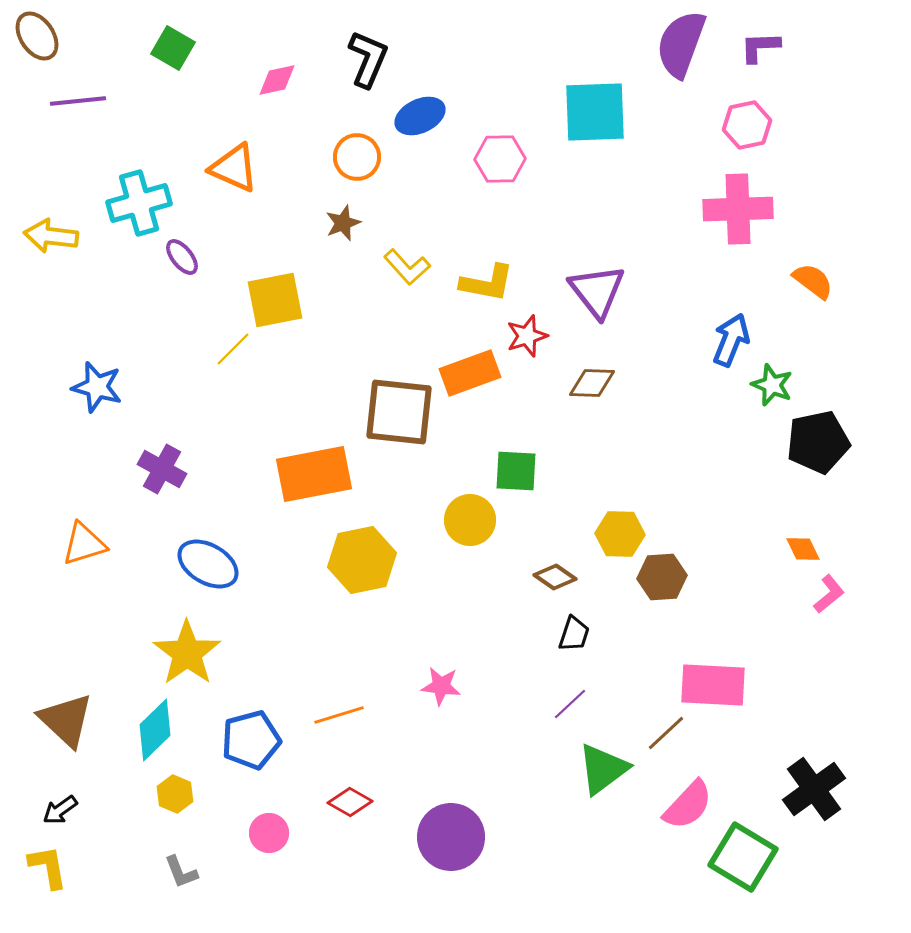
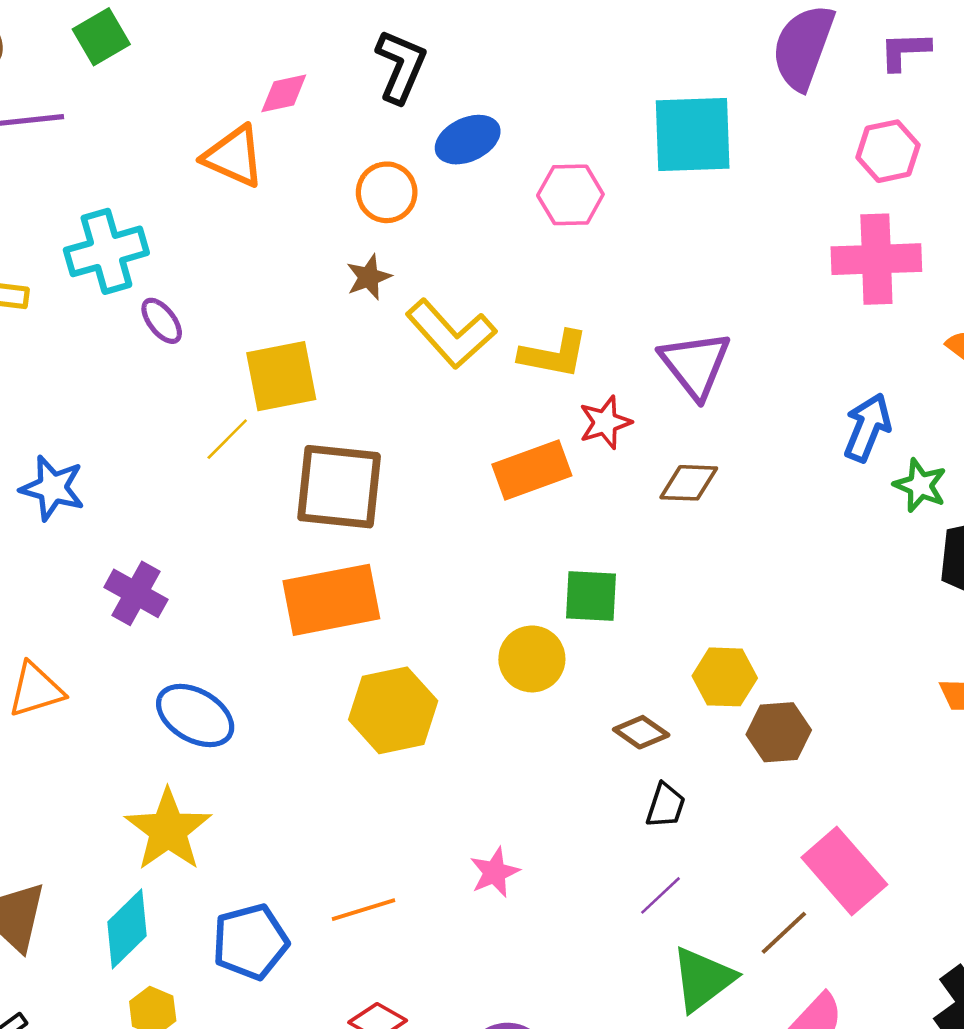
green square: (173, 48) -> (101, 37), moved, turned 30
orange triangle: (234, 168) -> (234, 156), moved
yellow L-shape: (407, 267) -> (451, 334), size x1.5
brown square: (399, 412) -> (339, 487), moved
pink rectangle: (713, 685) -> (844, 871), turned 46
pink star: (441, 686) -> (495, 872), turned -30

